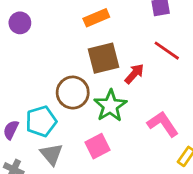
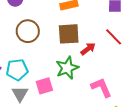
brown circle: (73, 93) -> (28, 31), moved
pink square: (97, 146) -> (44, 86), moved

